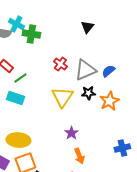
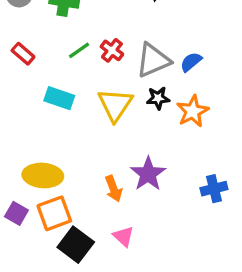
green line: (20, 78) -> (79, 50), moved
cyan rectangle: (15, 98) -> (59, 98), moved
purple star: (71, 133) -> (148, 174), moved, size x1.5
orange arrow: (79, 156) -> (114, 189), moved

